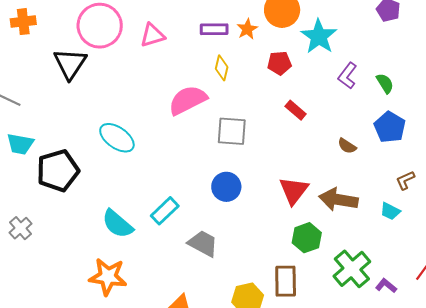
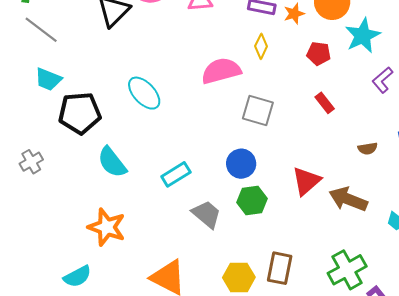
brown semicircle: (347, 146) -> (368, 149), turned -54
cyan semicircle: (118, 224) -> (112, 162), moved
green hexagon: (307, 238) -> (252, 201), moved

